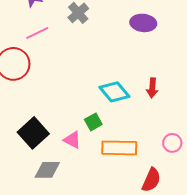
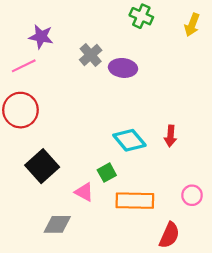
purple ellipse: (143, 23) -> (123, 68), moved
pink line: (37, 33) -> (24, 66), moved
black square: (33, 133) -> (42, 166), moved

